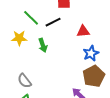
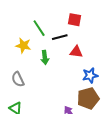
red triangle: (83, 31) -> (76, 52), moved
gray semicircle: (24, 81) -> (18, 79), moved

